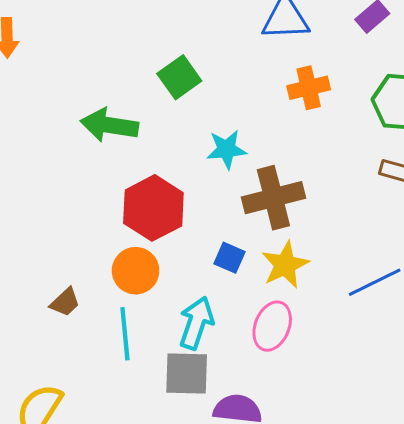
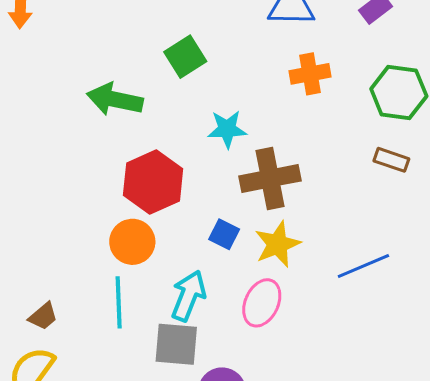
brown trapezoid: (65, 302) -> (43, 316), moved

